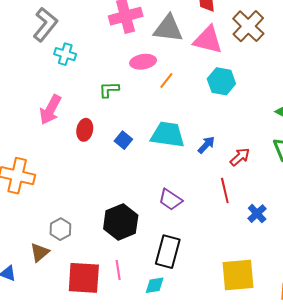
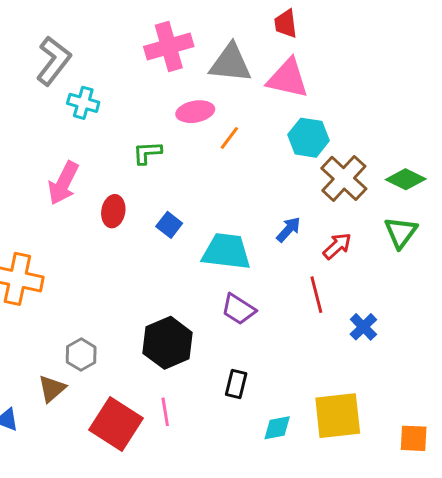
brown cross: (248, 26) -> (344, 178), moved
cyan trapezoid: (168, 135) -> (226, 252), moved
black rectangle: (168, 252) -> (236, 384), size x0.6
red square: (84, 278) -> (116, 424), turned 30
cyan diamond: (155, 285) -> (277, 428), moved

